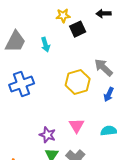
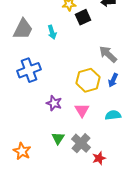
yellow hexagon: (78, 82) -> (88, 80), moved
purple star: (48, 135) -> (54, 103), moved

